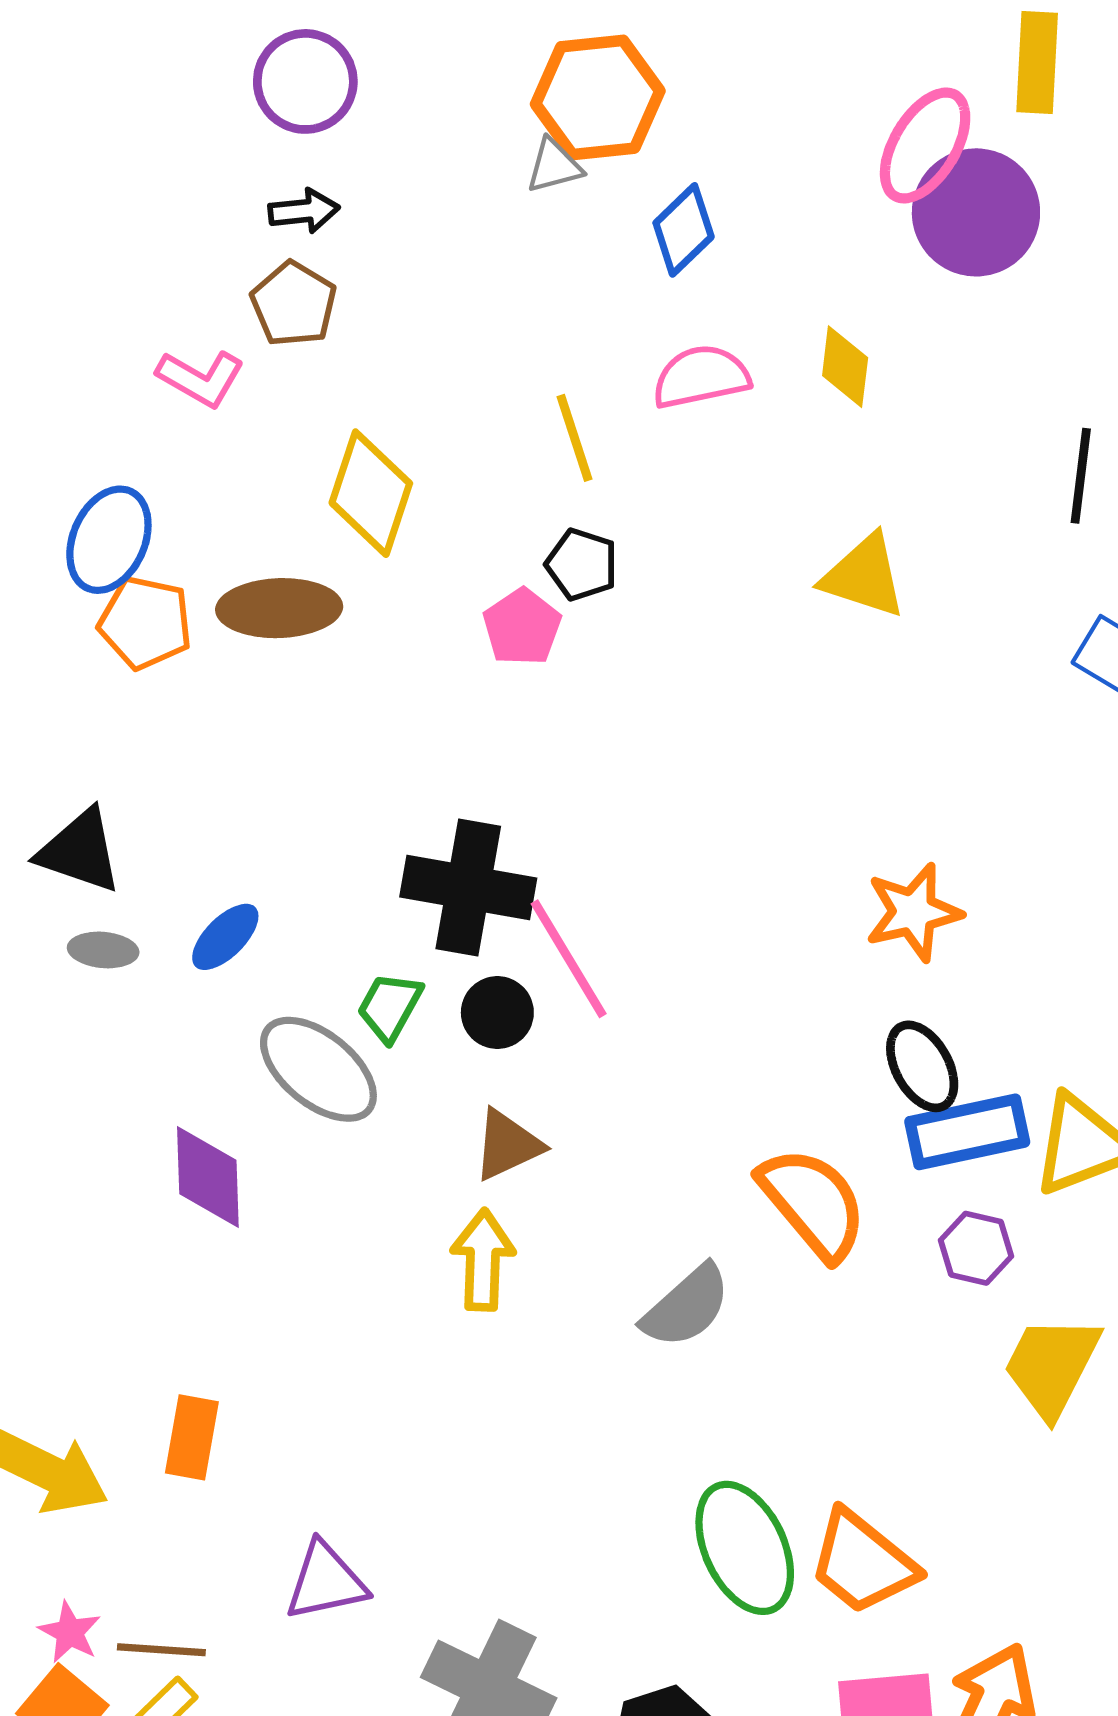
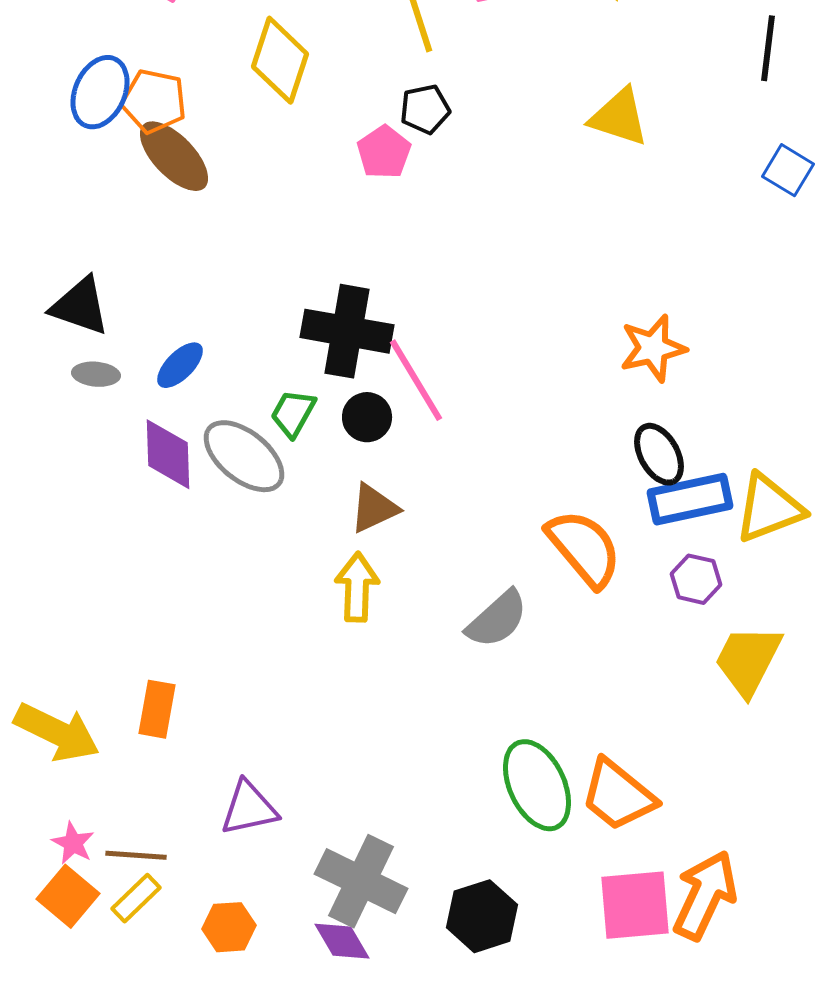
black pentagon: (582, 564) -> (425, 109), turned -30
brown ellipse: (279, 608) -> (174, 156), moved, turned 48
orange pentagon: (145, 623) -> (154, 101), moved
purple diamond: (208, 1177) -> (168, 454), moved

